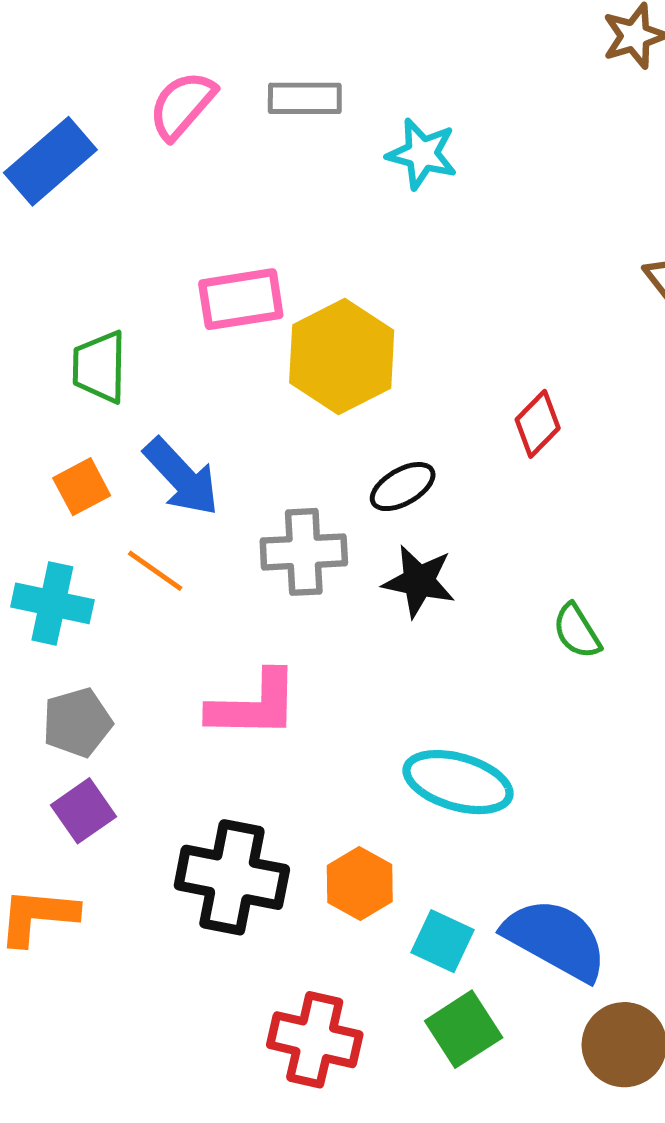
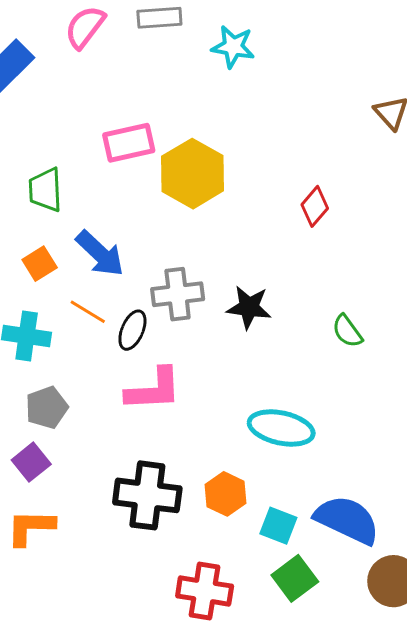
black ellipse: (403, 487) -> (132, 330), moved, turned -33
purple square: (84, 811) -> (31, 462), moved

